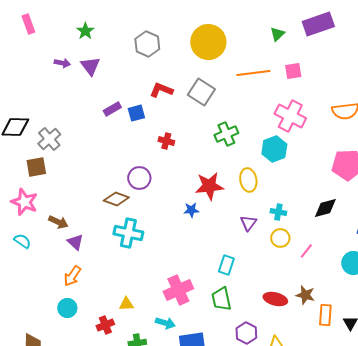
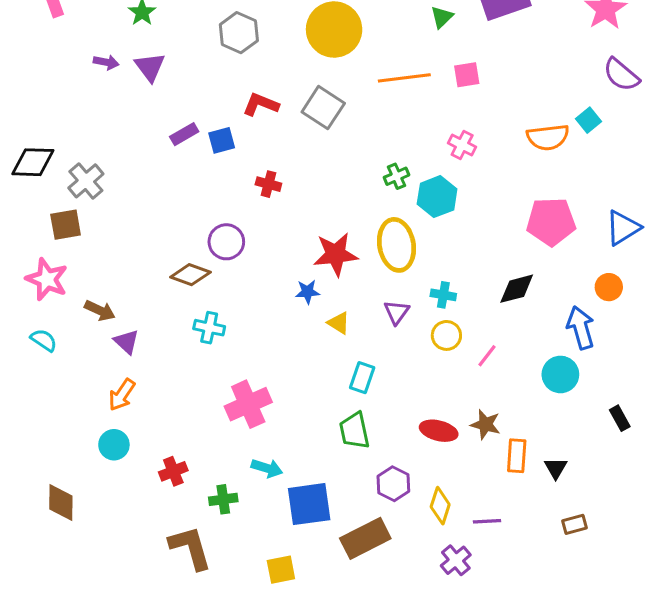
pink cross: (290, 116) -> (462, 145), size x0.6
green cross: (226, 134) -> (396, 176), moved, size x0.7
yellow ellipse: (248, 180) -> (396, 245), size x1.4
cyan cross: (128, 233) -> (209, 328), size x0.7
pink cross: (178, 290) -> (248, 404), moved
yellow triangle: (126, 304) -> (339, 323), moved, turned 35

